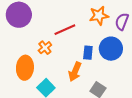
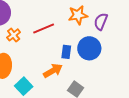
orange cross: (45, 48) -> (14, 35), moved
orange arrow: (75, 72) -> (53, 71), turned -144

